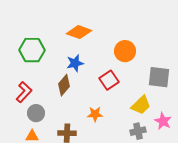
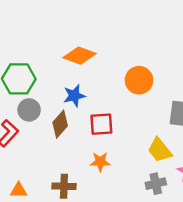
red square: (109, 80) -> (101, 124), moved, turned 30
yellow trapezoid: (141, 105) -> (160, 150), turned 95
gray circle: (36, 113) -> (29, 110), moved

